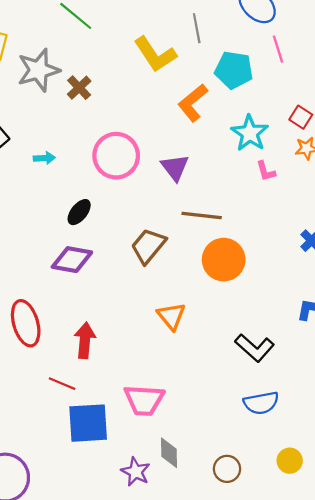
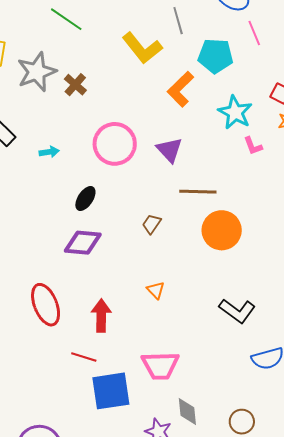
brown trapezoid: (148, 246) -> (152, 224), size x0.6
orange triangle: (171, 316) -> (156, 290), moved, size x0.7
black L-shape: (255, 348) -> (237, 311), moved

